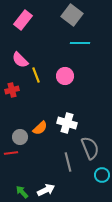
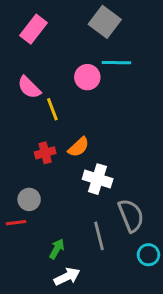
pink circle: (65, 76) -> (87, 77), moved
red cross: (12, 90) -> (45, 153), moved
orange semicircle: (40, 128) -> (79, 147), moved
green arrow: (22, 192) -> (57, 249), moved, turned 72

